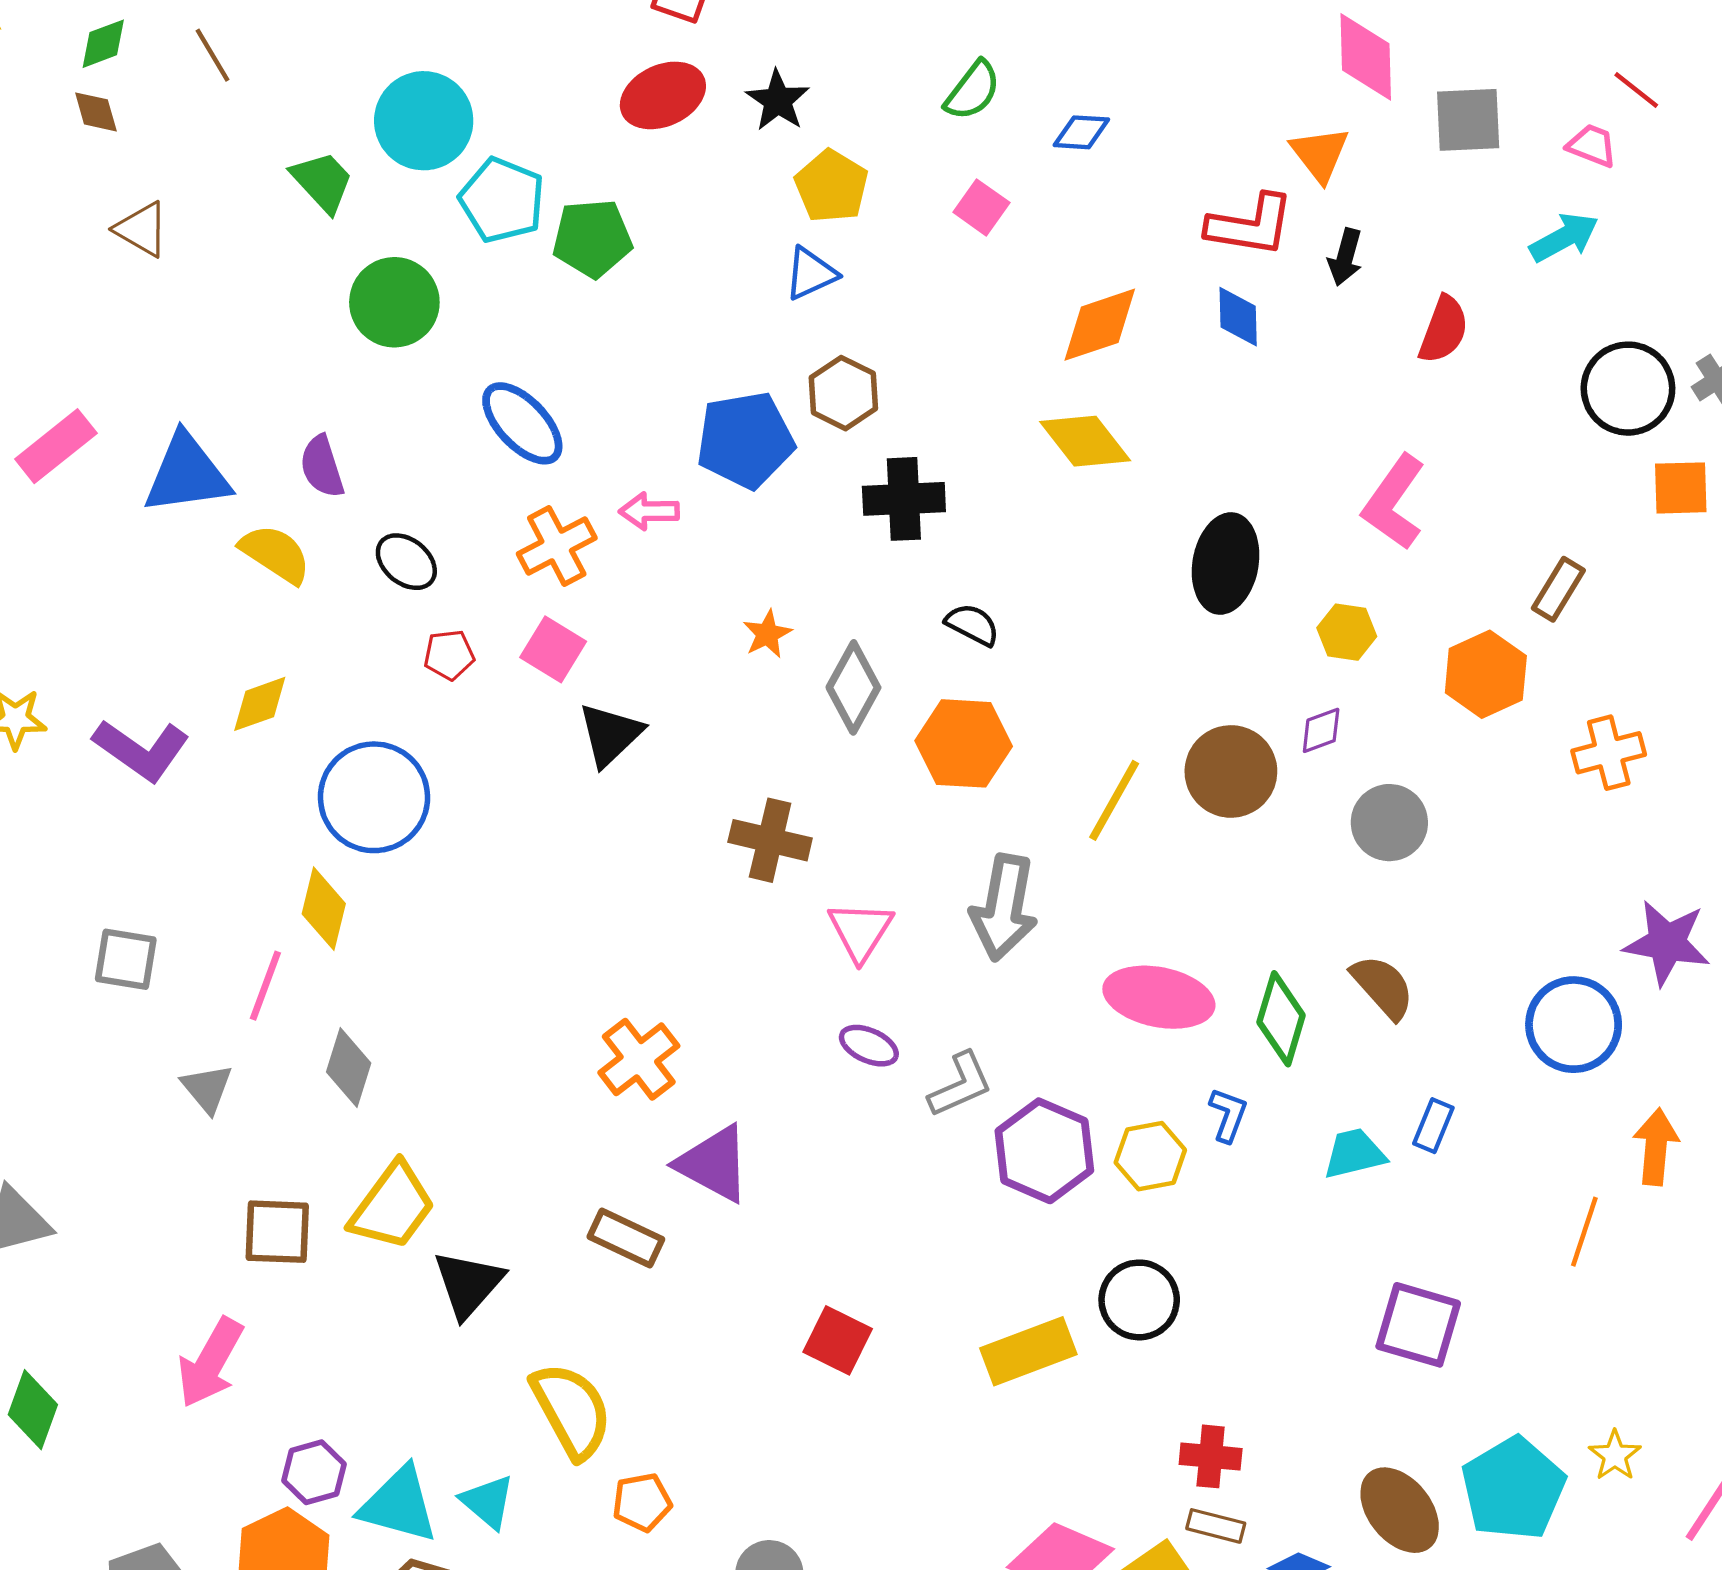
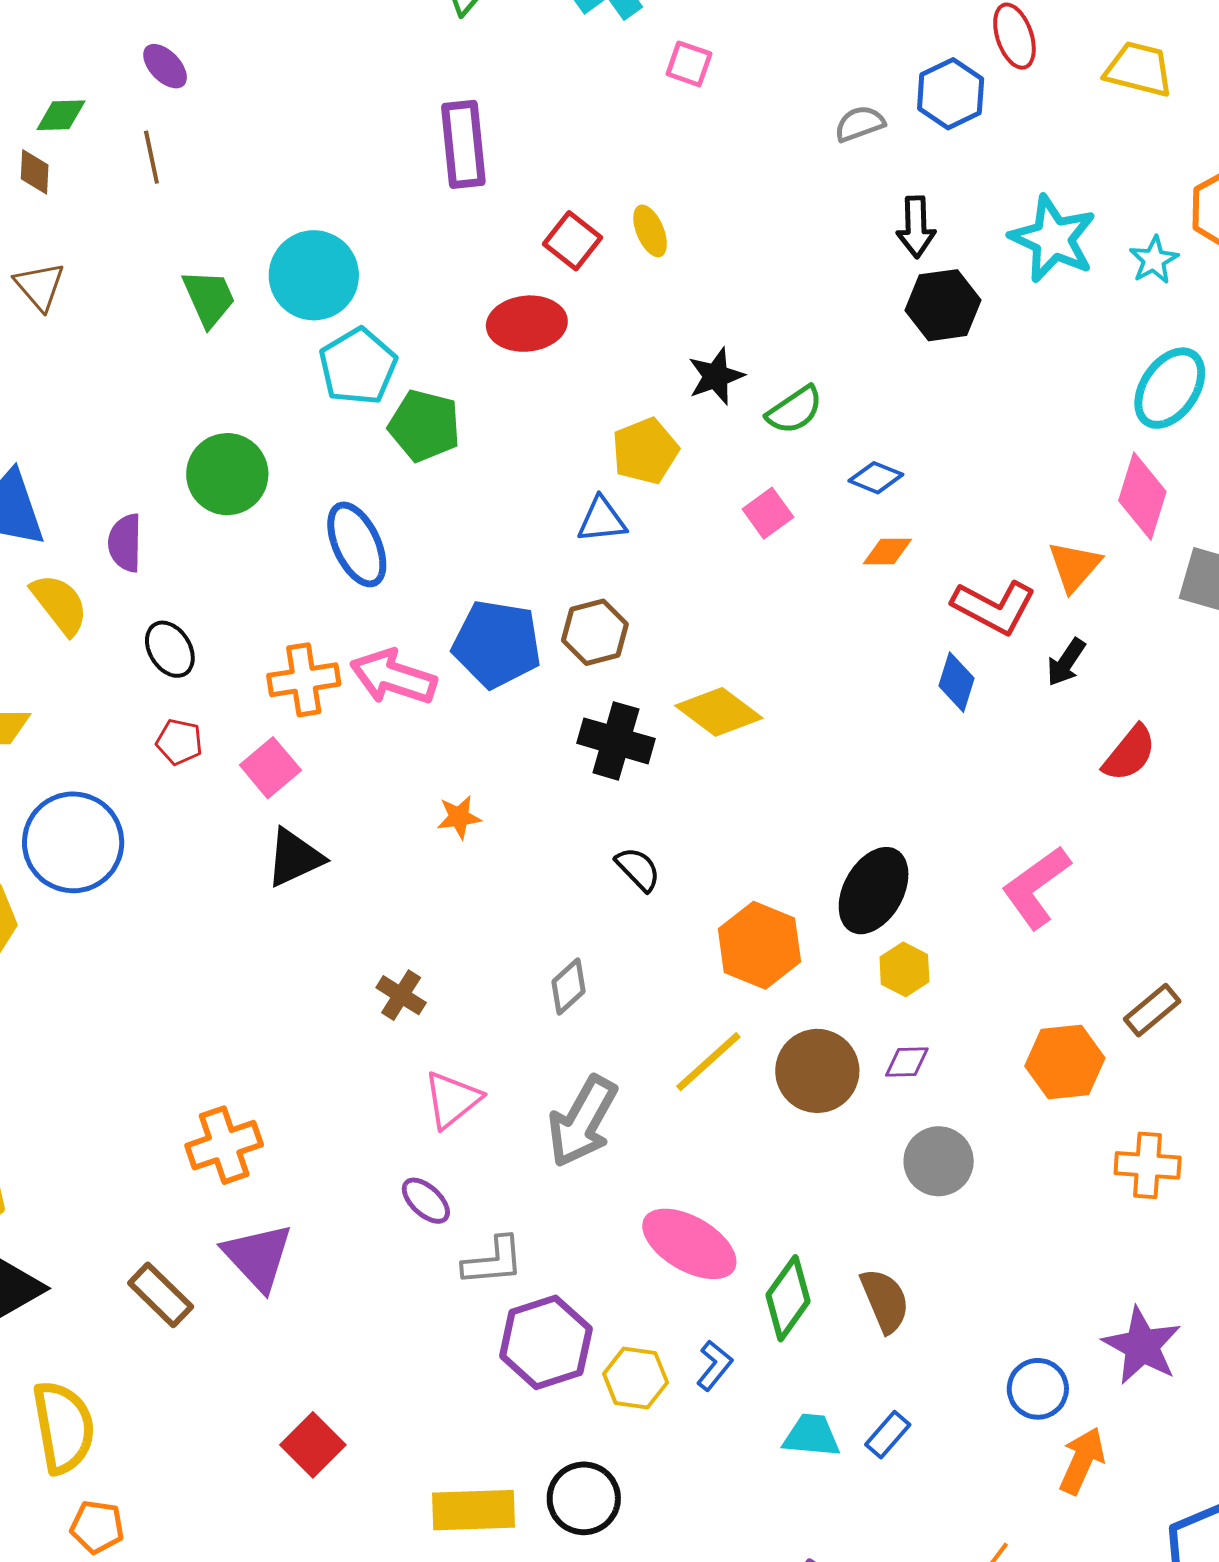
black star: (778, 100) -> (716, 376), moved
green circle: (394, 302) -> (227, 474), moved
orange diamond: (1100, 325) -> (887, 551), moved, size x0.6
blue ellipse: (522, 423) -> (357, 544), moved
yellow diamond: (1085, 441) -> (719, 712), moved, turned -34
pink arrow: (649, 511) -> (393, 677), size x1.6
yellow hexagon: (1347, 632) -> (904, 969), moved
gray diamond: (853, 687) -> (569, 987), moved, size x0.7
orange hexagon: (964, 743) -> (759, 945), moved
brown cross: (770, 840) -> (401, 995), size x0.7
blue circle: (1574, 1025) -> (1038, 1389), size x0.7
orange arrow: (1656, 1147) -> (1082, 1461), moved

